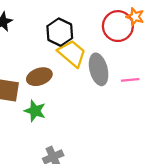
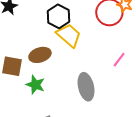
gray ellipse: (99, 69) -> (86, 87), moved
pink line: (130, 80) -> (119, 60), turned -49

